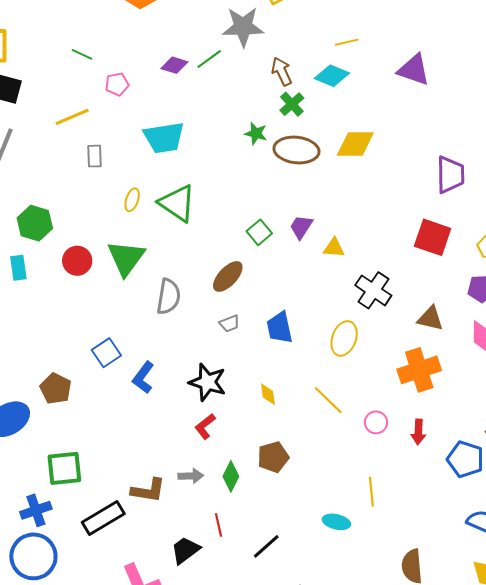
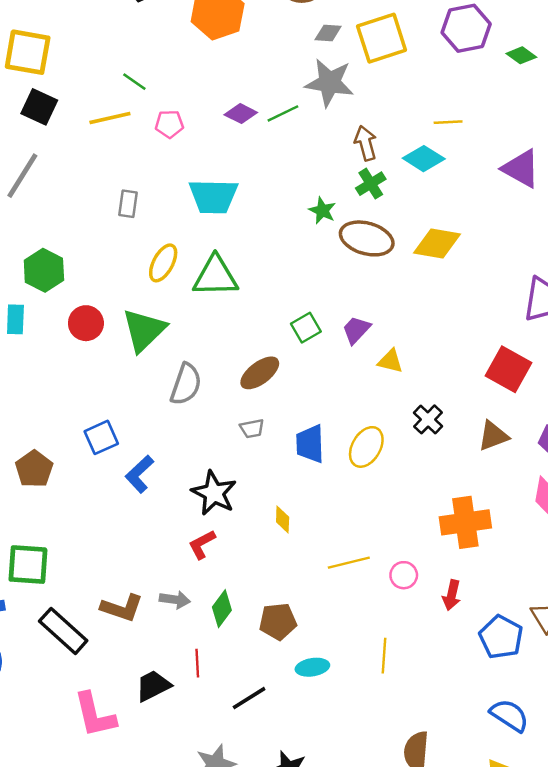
yellow line: (72, 117) -> (110, 118), moved
yellow ellipse: (132, 200) -> (163, 263), size x1.4
green triangle: (177, 203) -> (215, 276), turned -45
black cross: (373, 290) -> (428, 419), size x0.7
brown triangle: (430, 318) -> (493, 436), moved, turned -44
yellow ellipse: (344, 338) -> (366, 447), moved
yellow line: (328, 400) -> (349, 563), moved, turned -68
brown pentagon: (273, 457) -> (278, 621), moved
black rectangle: (103, 518) -> (63, 631), turned 63
cyan ellipse: (336, 522) -> (312, 667), moved, turned -32

